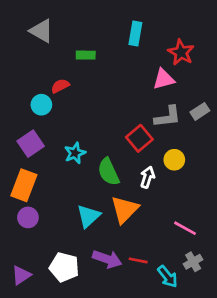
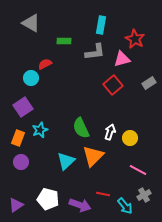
gray L-shape: (168, 117) -> (95, 52), moved
red square: (139, 138) -> (113, 85), moved
cyan star: (75, 153) -> (40, 130), moved
yellow circle: (174, 160) -> (130, 138), moved
orange rectangle: (24, 185) -> (18, 138), size x0.7
purple arrow: (107, 259) -> (80, 205), moved

